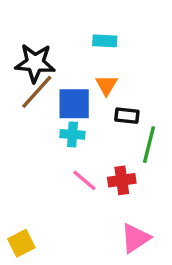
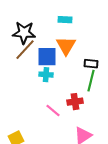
orange triangle: (106, 85) -> (66, 46), size x1.5
black rectangle: (127, 116) -> (91, 64), moved
pink line: (84, 180) -> (53, 111), moved

